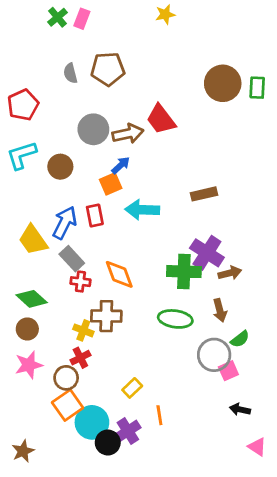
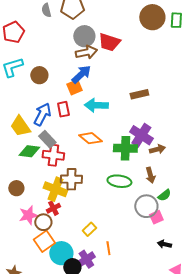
red trapezoid: (161, 119) -> (109, 42), turned -35
gray circle: (93, 129) -> (84, 36), moved
blue arrow: (121, 165) -> (81, 74), size x1.5
orange diamond: (119, 274) -> (90, 138), moved, turned -30
red cross: (80, 282) -> (53, 155), size x1.5
green diamond: (32, 299) -> (29, 151), moved, turned -35
yellow cross: (83, 330) -> (55, 189), size x1.6
pink star: (29, 365) -> (28, 215), moved

